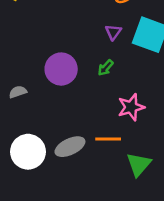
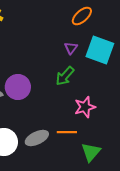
green arrow: (106, 68) -> (65, 76), size x1.5
purple circle: (61, 69) -> (18, 87), moved

